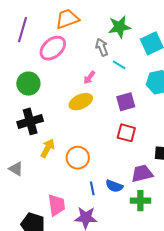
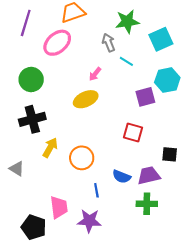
purple square: (126, 102) -> (145, 97), moved
blue semicircle: (114, 186) -> (122, 177), moved

